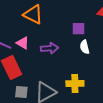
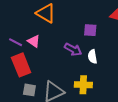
white semicircle: (85, 47) -> (92, 57), moved
purple arrow: (50, 48) -> (73, 49), moved, turned 30

